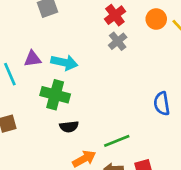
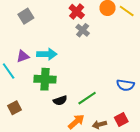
blue semicircle: (162, 104) -> (125, 85), moved, turned -60
green line: (117, 141) -> (87, 98), moved

